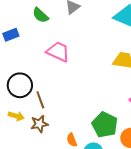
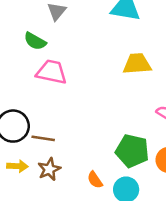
green semicircle: (40, 15) -> (35, 41), moved
brown line: (40, 100) -> (43, 138), turned -48

